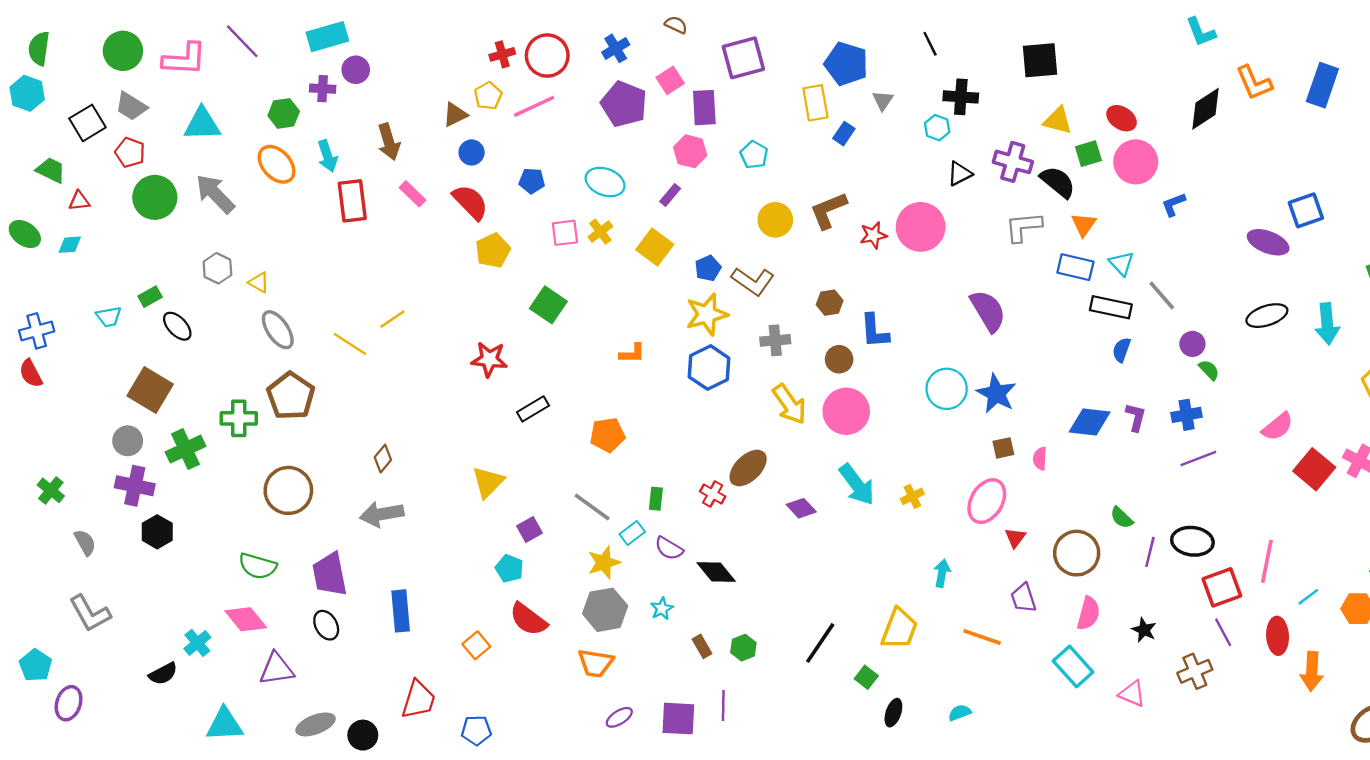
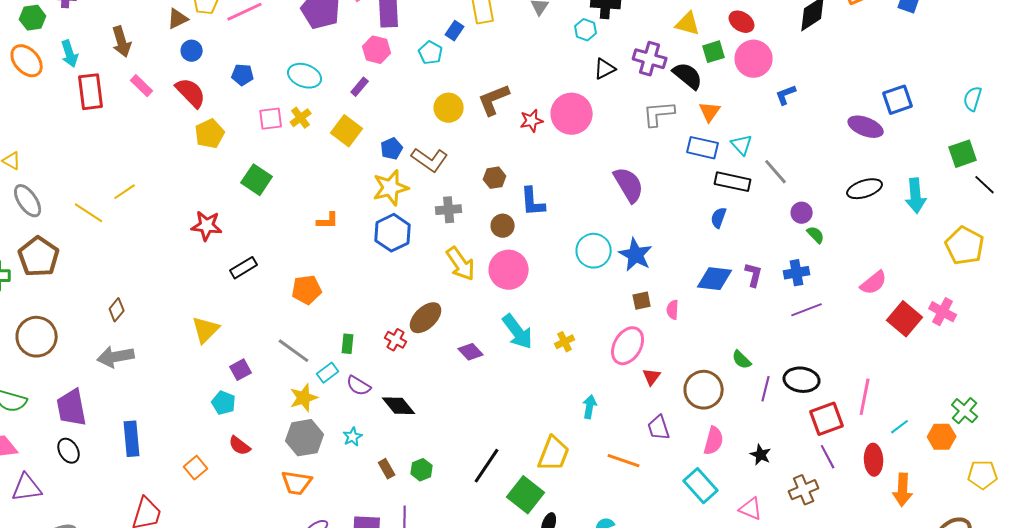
blue rectangle: (844, 134) -> (455, 31), moved
blue semicircle: (1122, 350) -> (719, 218), moved
red semicircle: (528, 619) -> (240, 446), size x0.7
green square: (866, 677) -> (526, 495), size x1.8

